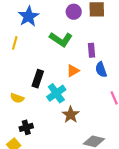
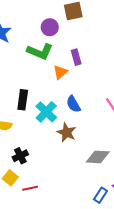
purple circle: (74, 12) -> (50, 27), moved
blue semicircle: (101, 70) -> (73, 104), moved
orange triangle: (73, 71) -> (60, 72), moved

